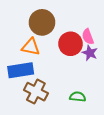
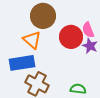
orange triangle: (31, 47) -> (32, 40), turned 30

